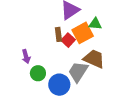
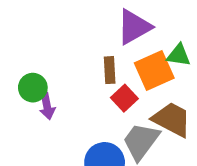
red square: (68, 40) -> (124, 98), moved
green circle: (38, 73) -> (33, 88), moved

